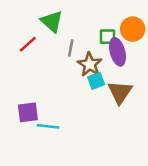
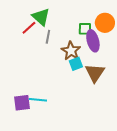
red line: (28, 44) -> (29, 28), moved
gray line: (71, 48) -> (48, 37), moved
purple square: (28, 112) -> (22, 103), moved

